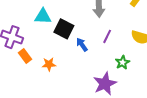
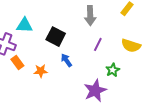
cyan triangle: (43, 16) -> (24, 25), moved
blue arrow: (82, 45) -> (66, 60), moved

